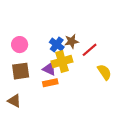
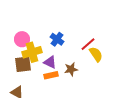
brown star: (72, 41) -> (71, 69), moved
yellow cross: (62, 62) -> (32, 52), moved
yellow semicircle: (104, 72) -> (96, 54), moved

